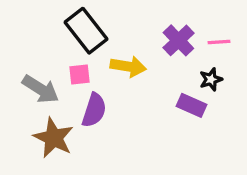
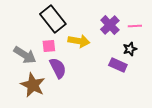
purple semicircle: (94, 110) -> (58, 68), turned -45

